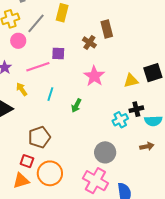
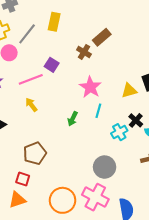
brown rectangle: (107, 29) -> (102, 37), turned 66
purple square: (58, 54) -> (52, 65), turned 32
yellow arrow: (22, 89) -> (31, 105), moved
cyan line: (50, 94) -> (98, 111), moved
black cross: (136, 109) -> (136, 120), turned -32
orange circle: (50, 173) -> (63, 200), moved

